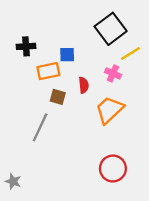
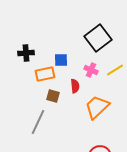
yellow line: (131, 53) -> (115, 70), moved
pink cross: (113, 73) -> (91, 70), moved

